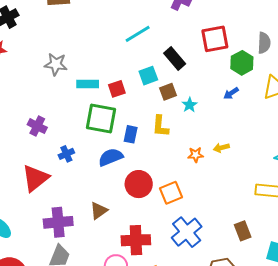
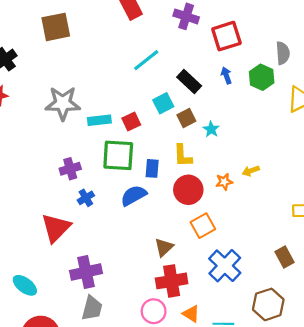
red square: (215, 39) -> (226, 36), moved
gray star: (56, 64) -> (63, 103), size x1.4
blue arrow: (231, 93) -> (226, 75), moved, turned 112
purple cross: (37, 126) -> (70, 169), moved, turned -36
red circle: (139, 184) -> (188, 190), moved
brown triangle: (99, 211) -> (164, 247), moved

